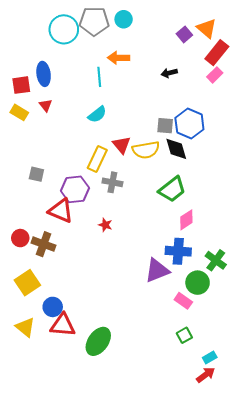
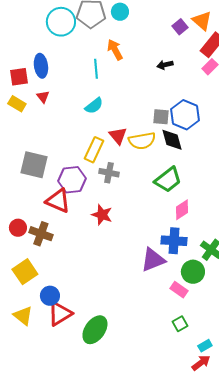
orange arrow: (119, 58) -> (115, 50), turned 60
gray square: (36, 174) -> (34, 165), size x1.8
red star: (105, 225) -> (102, 215), size x1.5
red triangle: (63, 325) -> (60, 314), turned -36

